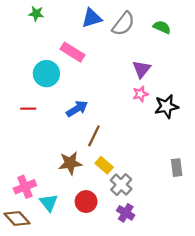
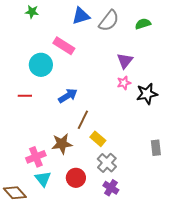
green semicircle: (162, 27) -> (143, 24), turned -42
yellow rectangle: (104, 165) -> (98, 139), moved
pink cross: (25, 187) -> (36, 157), moved

